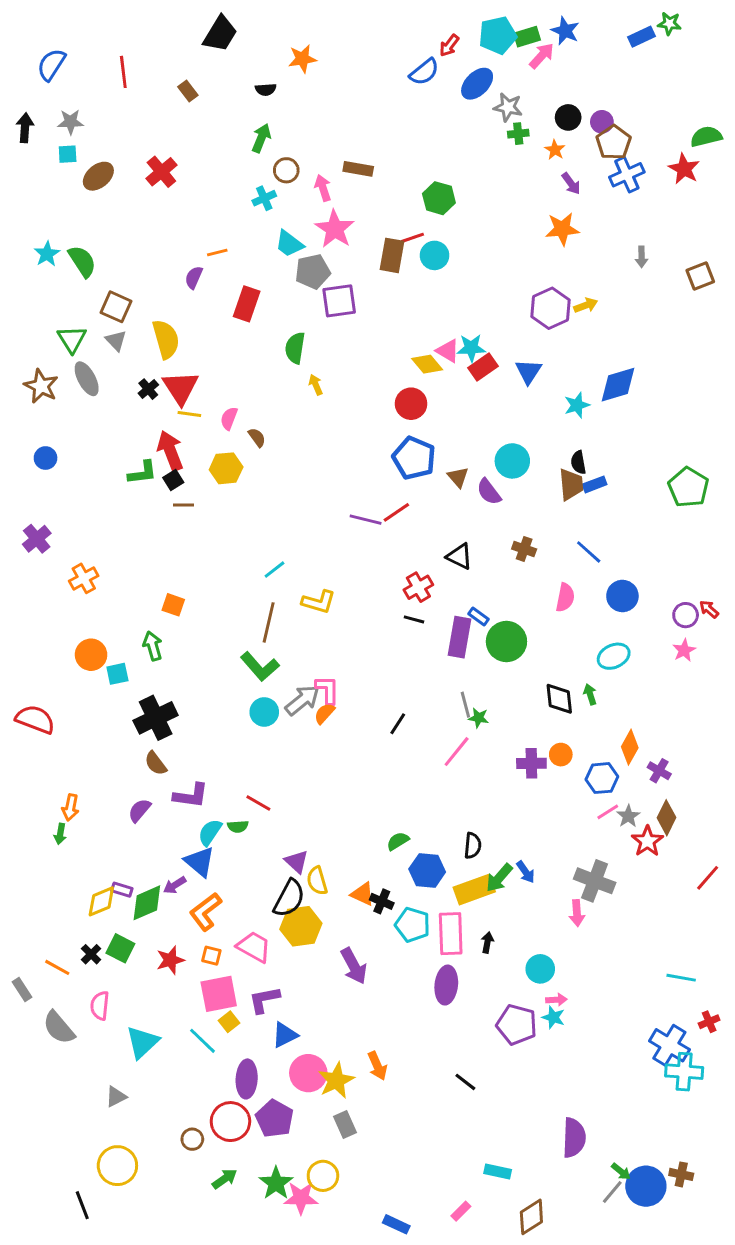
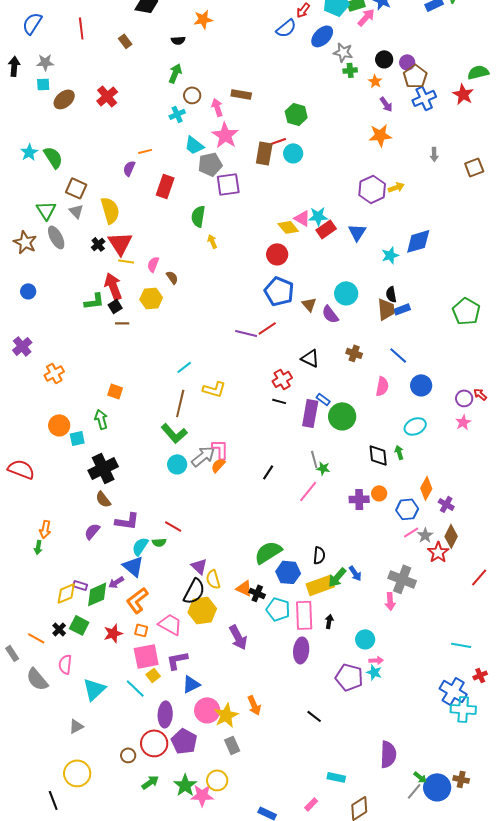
green semicircle: (398, 841) -> (268, 552), size x1.8

